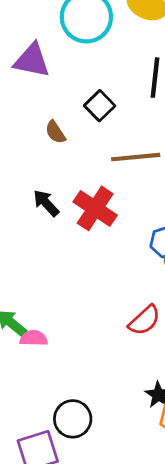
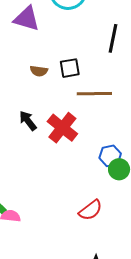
black square: (100, 106) -> (70, 68), moved, turned 30
brown semicircle: (55, 132) -> (39, 71), turned -54

